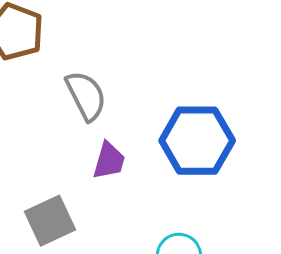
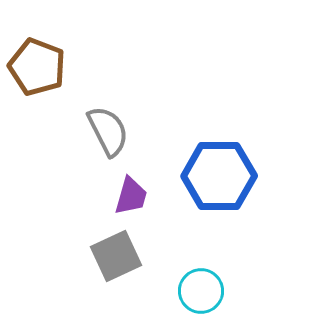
gray square: (50, 221) -> (116, 256), moved

